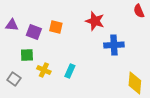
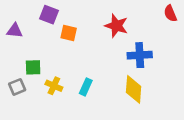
purple square: (34, 32) -> (49, 15), moved
gray square: (14, 79) -> (17, 87), moved, turned 32
yellow diamond: (135, 83) -> (134, 89), moved

